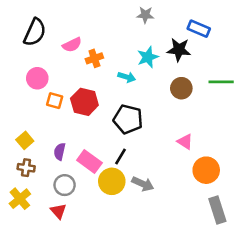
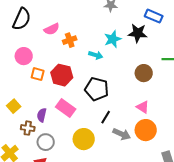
brown circle: (181, 88) -> (144, 73), moved
black line: (120, 156) -> (106, 117), moved
pink rectangle: (89, 161) -> (66, 108), moved
brown cross: (26, 168) -> (28, 128), moved
orange circle: (206, 170) -> (146, 130), moved
gray arrow: (143, 184) -> (122, 134), moved

